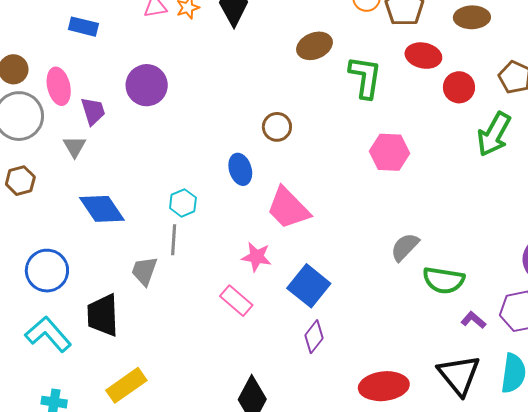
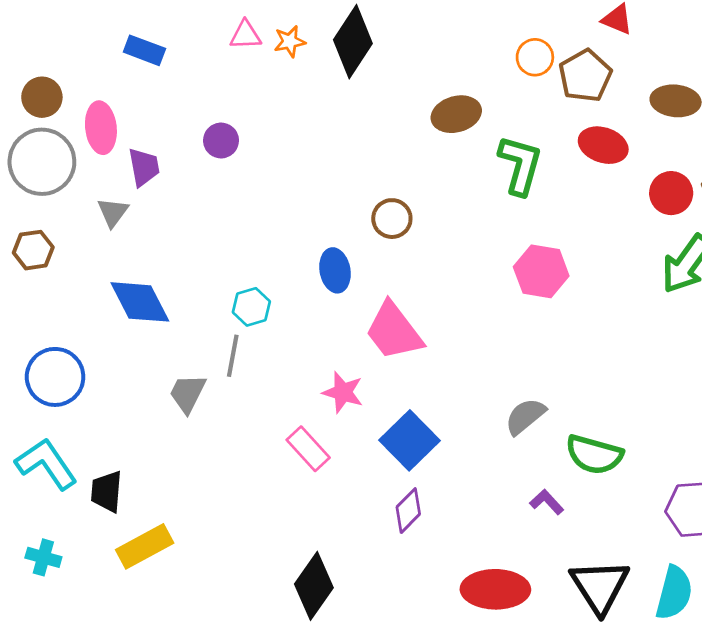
purple circle: (147, 85) -> (221, 141), size x0.6
red circle: (459, 87) -> (671, 193), moved
gray semicircle: (405, 247) -> (525, 416), moved
black trapezoid: (103, 315) -> (107, 492), moved, size x0.7
purple L-shape: (473, 320) -> (547, 502), moved

